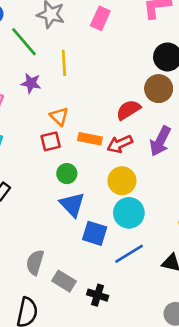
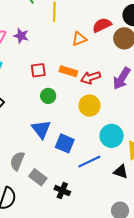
purple star: (31, 83) -> (21, 36), moved
red semicircle: (128, 110) -> (102, 25), moved
orange triangle: (59, 116) -> (79, 39), moved, turned 49
blue triangle: (72, 205) -> (41, 129), moved
cyan circle: (129, 213) -> (112, 136), moved

